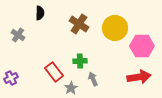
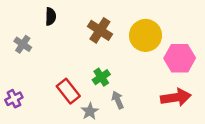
green cross: (80, 61) -> (101, 77), turned -32

